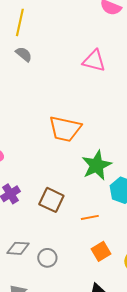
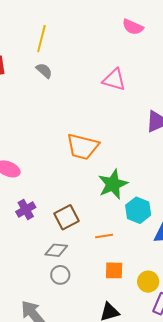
brown square: (51, 200) -> (66, 217), turned 35
gray diamond: (18, 248) -> (56, 250), moved
orange square: (101, 251) -> (114, 270), turned 30

